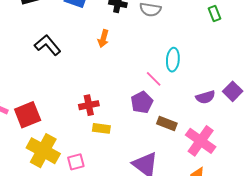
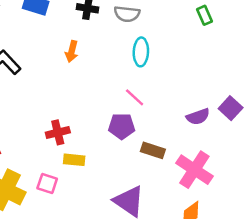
cyan ellipse: (173, 60) -> (141, 52), moved
purple pentagon: (142, 102) -> (122, 126), turned 30
pink square: (76, 162) -> (47, 183), moved, turned 36

